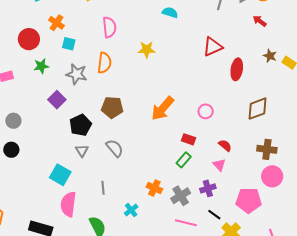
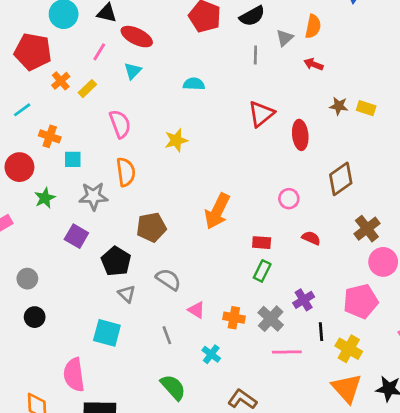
pink circle: (206, 111) -> (289, 199), moved
brown cross: (267, 149) -> (367, 229), turned -30
pink triangle: (219, 165) -> (196, 310), moved
pink semicircle: (68, 204) -> (74, 375), moved
black line: (214, 215) -> (321, 332), turned 64

